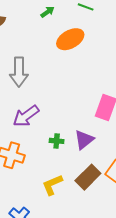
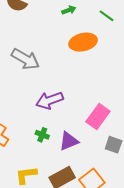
gray arrow: (19, 72) -> (25, 59), turned -76
purple arrow: (26, 116) -> (50, 100), moved

